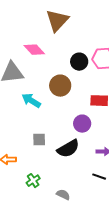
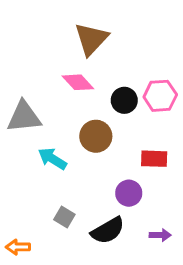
pink diamond: (34, 50) -> (78, 82), moved
gray square: (39, 140) -> (64, 217), turned 32

